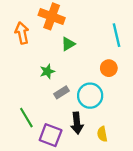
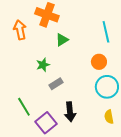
cyan circle: (90, 96) -> (107, 87), moved
yellow semicircle: (102, 134) -> (109, 117), moved
purple square: (51, 135) -> (46, 123), turned 30

